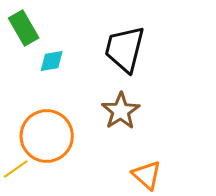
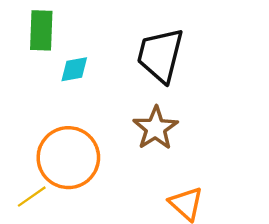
green rectangle: (24, 28) -> (41, 30), turned 32

